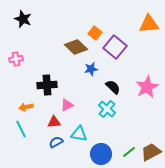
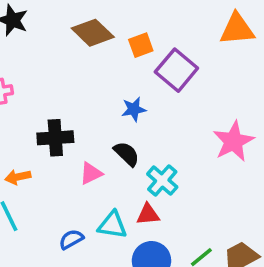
orange square: (95, 33) -> (141, 45), turned 32
brown diamond: (76, 47) -> (93, 33), moved
black semicircle: (113, 87) -> (127, 154), moved
red triangle: (54, 122) -> (148, 214), moved

